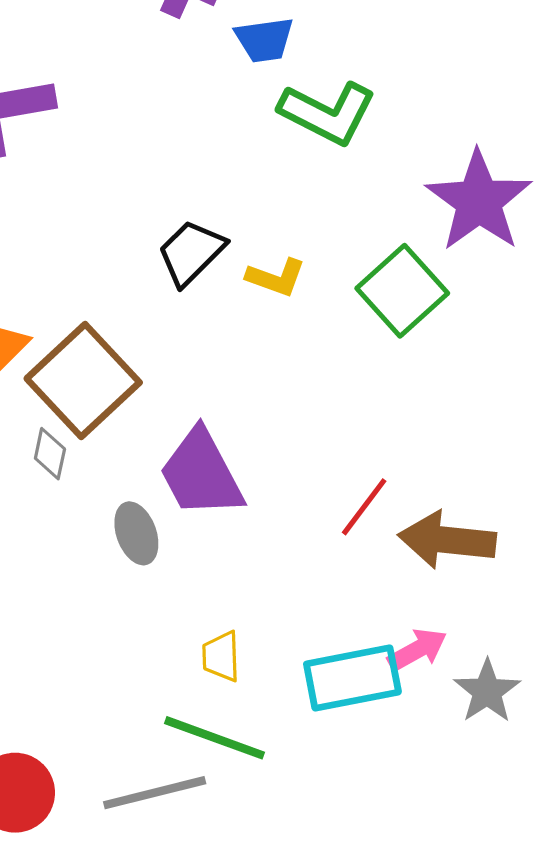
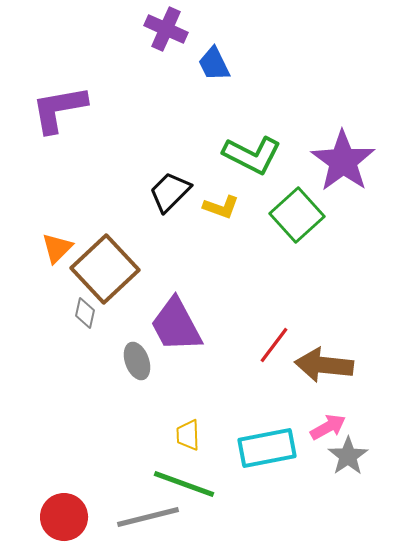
blue trapezoid: (264, 40) -> (214, 64), turned 72
green L-shape: (328, 113) -> (252, 155), moved
pink arrow: (417, 650) -> (328, 427), moved

